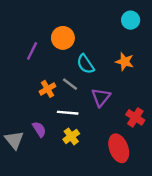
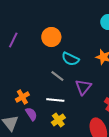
purple line: (32, 51) -> (13, 40), moved
cyan semicircle: (85, 64) -> (70, 59), turned -30
orange cross: (47, 89) -> (22, 97), moved

